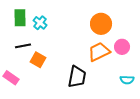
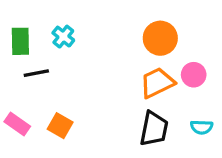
green rectangle: (20, 18) -> (20, 41), moved
orange square: (38, 60) -> (60, 126), moved
black trapezoid: (77, 77) -> (154, 129), moved

